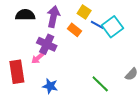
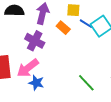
yellow square: (84, 12) -> (73, 10), turned -32
pink arrow: (38, 58) -> (28, 68), moved, size x1.6

